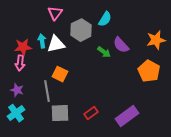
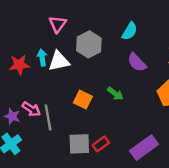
cyan semicircle: (105, 19) -> (130, 31), moved
green arrow: (104, 52) -> (115, 94), moved
pink arrow: (20, 63) -> (31, 109), moved, turned -63
orange square: (60, 74) -> (83, 100), moved
gray square: (60, 113) -> (79, 144), moved

